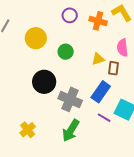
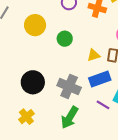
yellow triangle: (98, 59) -> (94, 55), moved
black circle: (44, 82) -> (33, 82), moved
blue rectangle: (101, 92) -> (100, 79), turned 35

